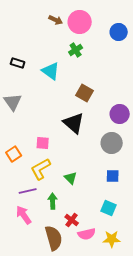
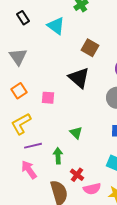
black rectangle: (18, 63) -> (23, 18), turned 40
orange square: (14, 154) -> (19, 91), moved
yellow L-shape: (41, 169) -> (21, 124), moved

